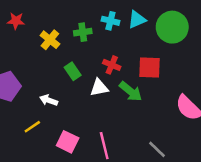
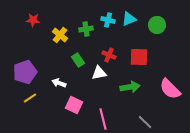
green circle: (172, 27) -> (157, 25), size x0.7
green arrow: (131, 91) -> (130, 87), moved, turned -48
yellow line: (32, 127) -> (30, 98), moved
pink square: (68, 142) -> (74, 105), moved

